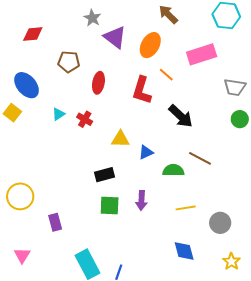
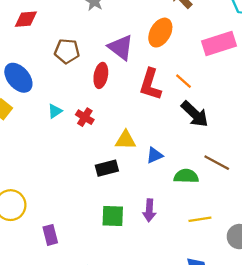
purple triangle: (115, 37) -> (121, 47), moved
orange line: (166, 75) -> (183, 81), moved
black rectangle: (105, 175) -> (107, 168), moved

